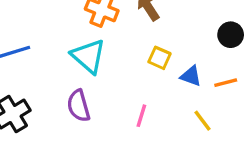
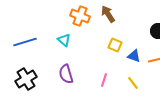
cyan triangle: (88, 56) -> (64, 40), moved, size x0.6
yellow line: (203, 121) -> (133, 83), moved

